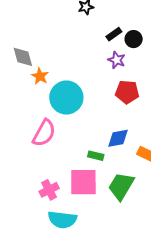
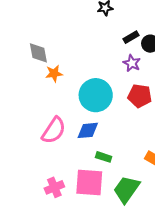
orange star: (40, 76) -> (54, 73), turned 30
cyan circle: (66, 98) -> (96, 95), moved
blue diamond: (118, 138) -> (88, 130), moved

